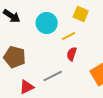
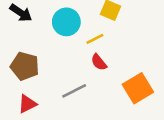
red semicircle: (72, 54) -> (99, 62), turned -56
red triangle: (27, 87) -> (27, 104), moved

